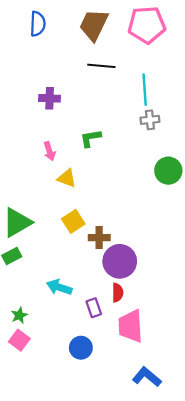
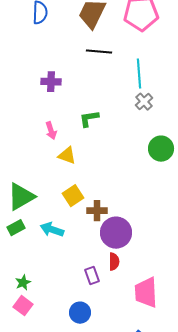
gray cross: (150, 120) -> (144, 102), turned -36
cyan arrow: (59, 287) -> (52, 230), moved
pink trapezoid: (131, 326) -> (146, 293), moved

